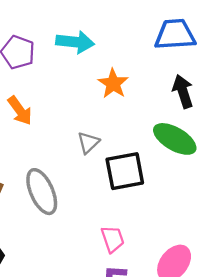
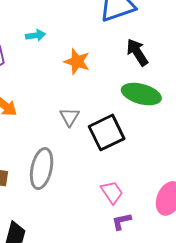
cyan arrow: (75, 42) -> (36, 35), size x0.6
gray ellipse: (42, 192) -> (42, 169), turned 51

